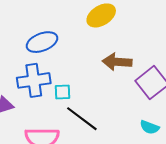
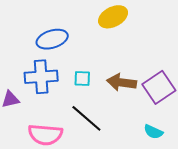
brown arrow: (117, 62) -> (122, 82), moved
cyan square: (62, 92) -> (82, 79), moved

